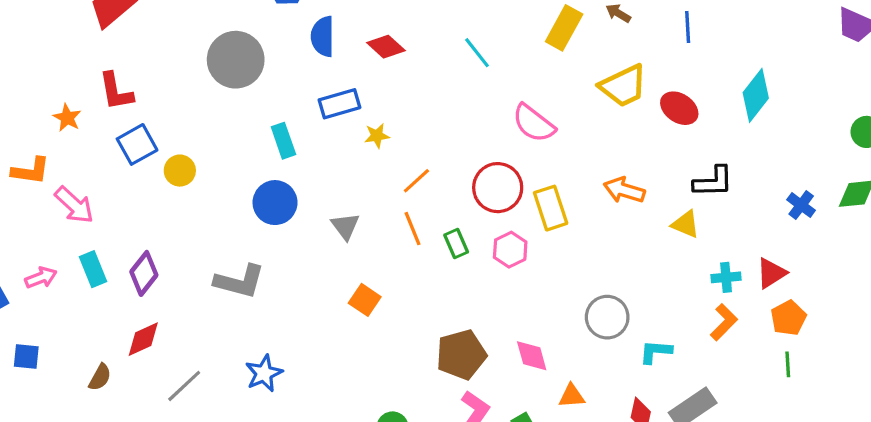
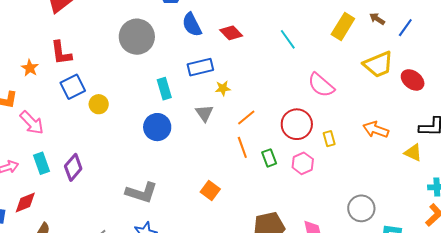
blue line: (688, 27) -> (405, 28), moved, turned 36
blue semicircle: (323, 37) -> (192, 25), turned -30
yellow rectangle: (551, 208) -> (329, 139), size x0.6
gray triangle: (345, 226) -> (204, 113), moved
gray L-shape: (240, 281) -> (142, 193), moved
red diamond: (143, 339) -> (25, 202), moved

